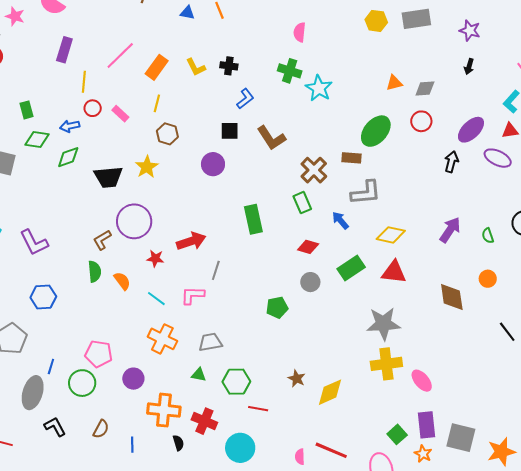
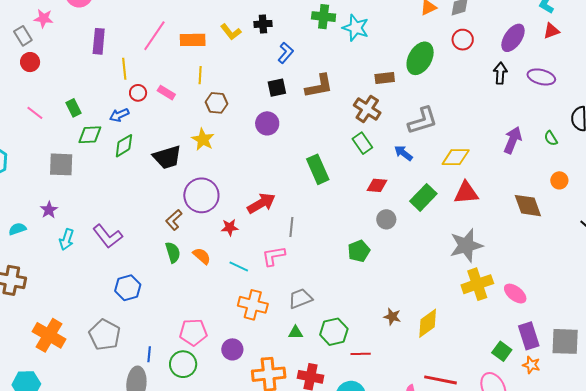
orange rectangle: (157, 67) -> (193, 40), turned 65
brown L-shape: (271, 138) -> (319, 86), turned -56
brown rectangle: (351, 158) -> (385, 78), moved
purple ellipse: (498, 158) -> (541, 77), moved

